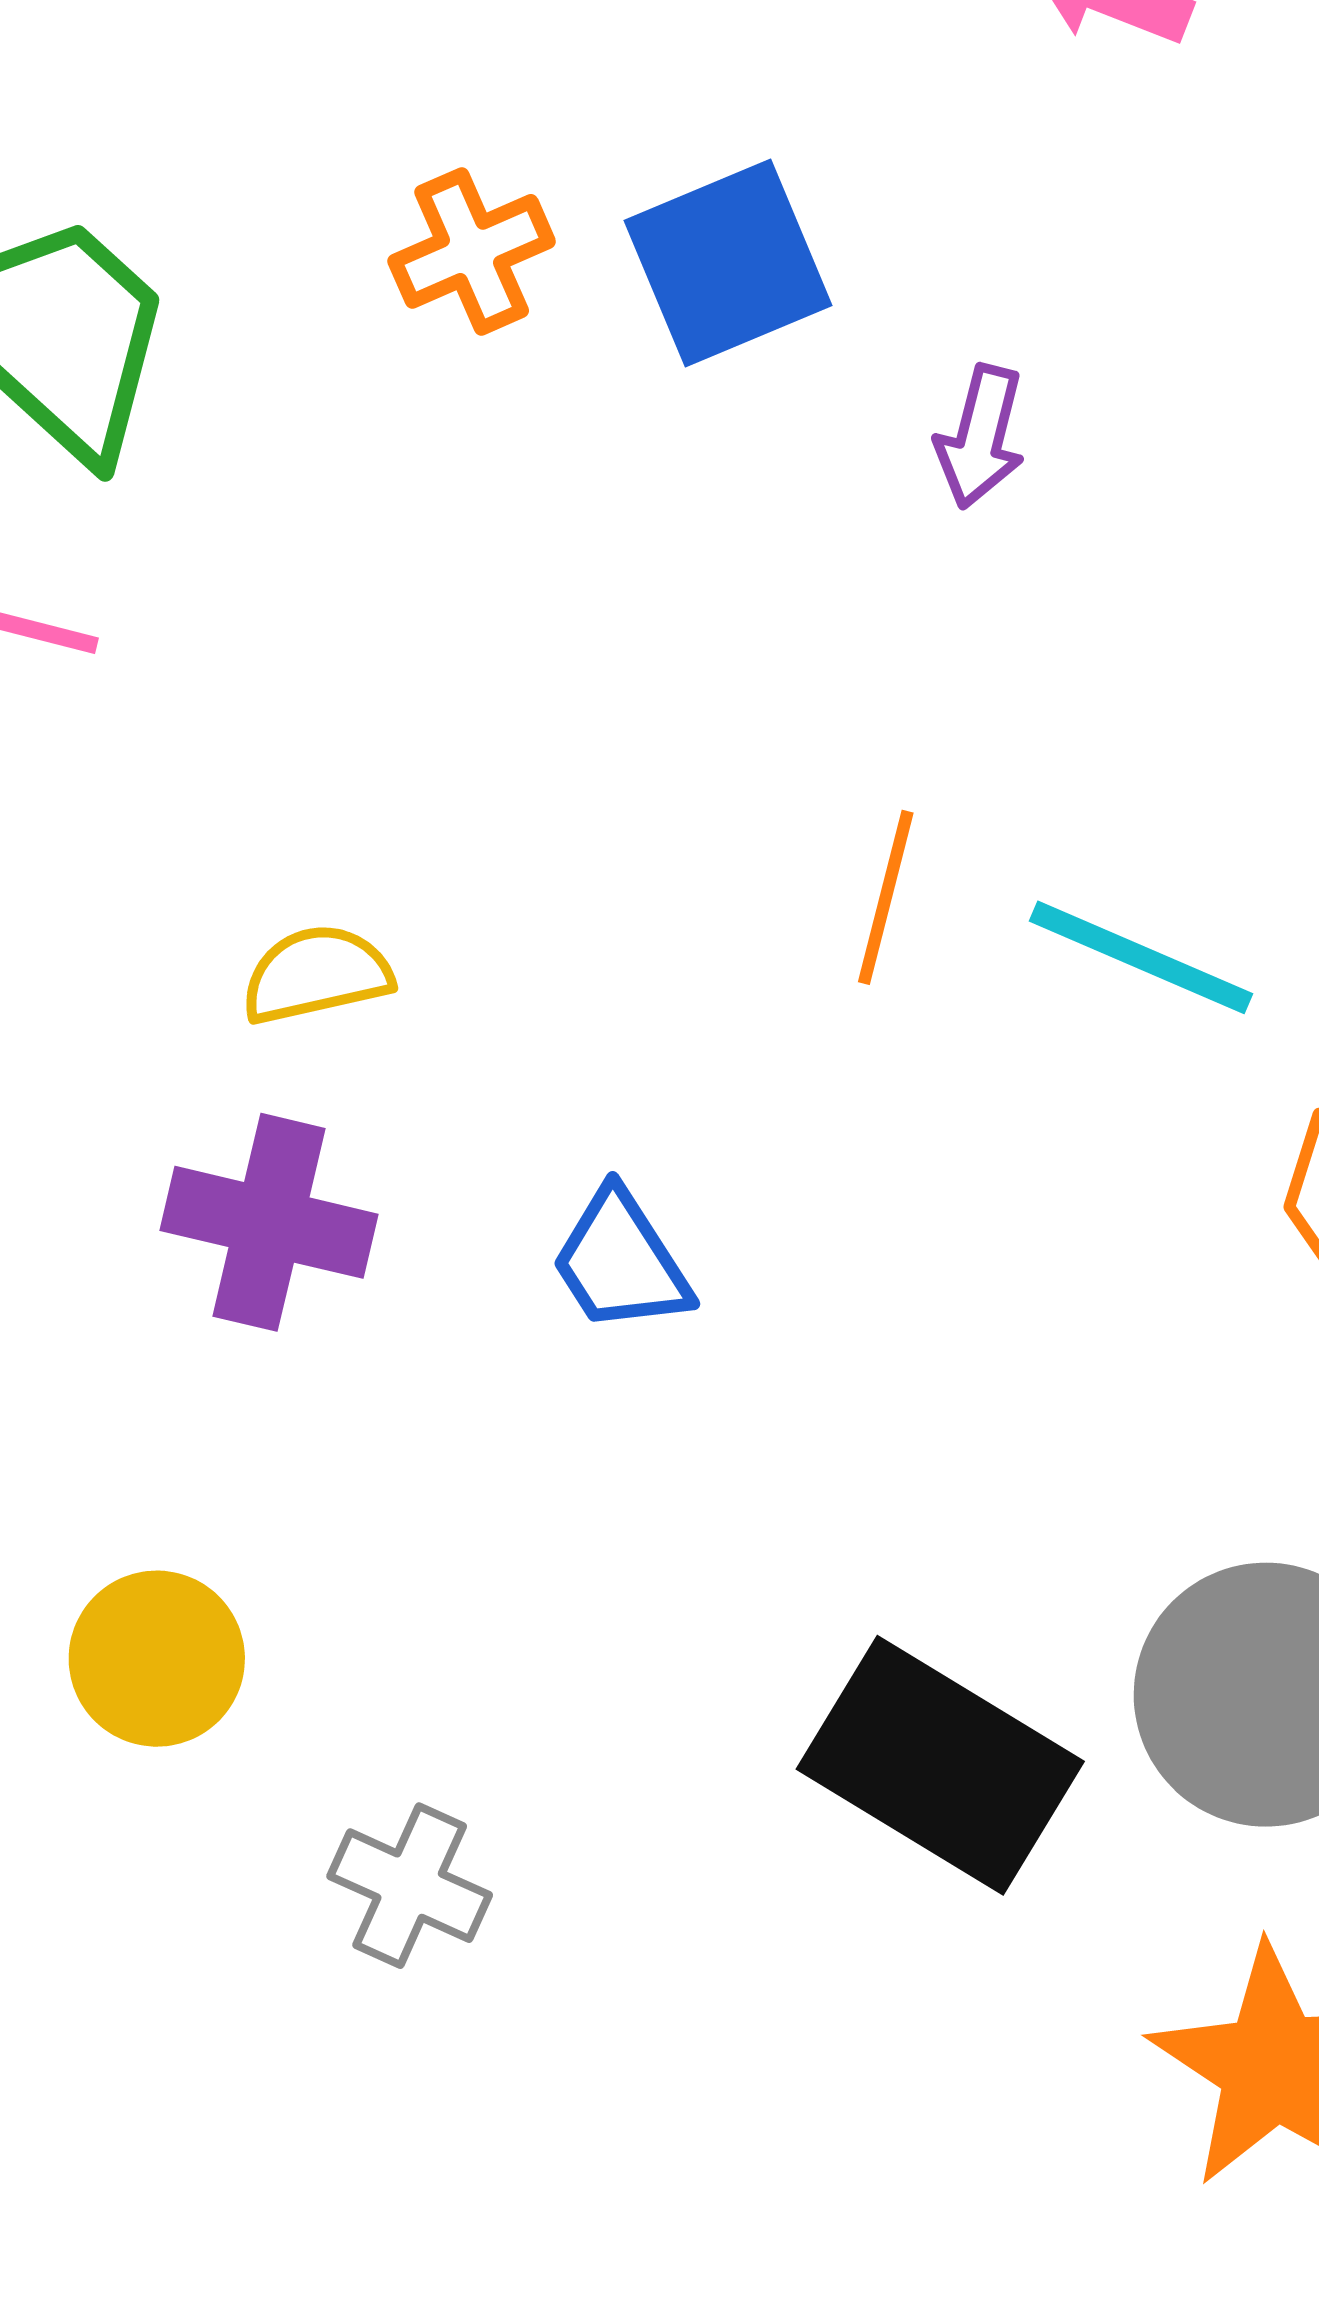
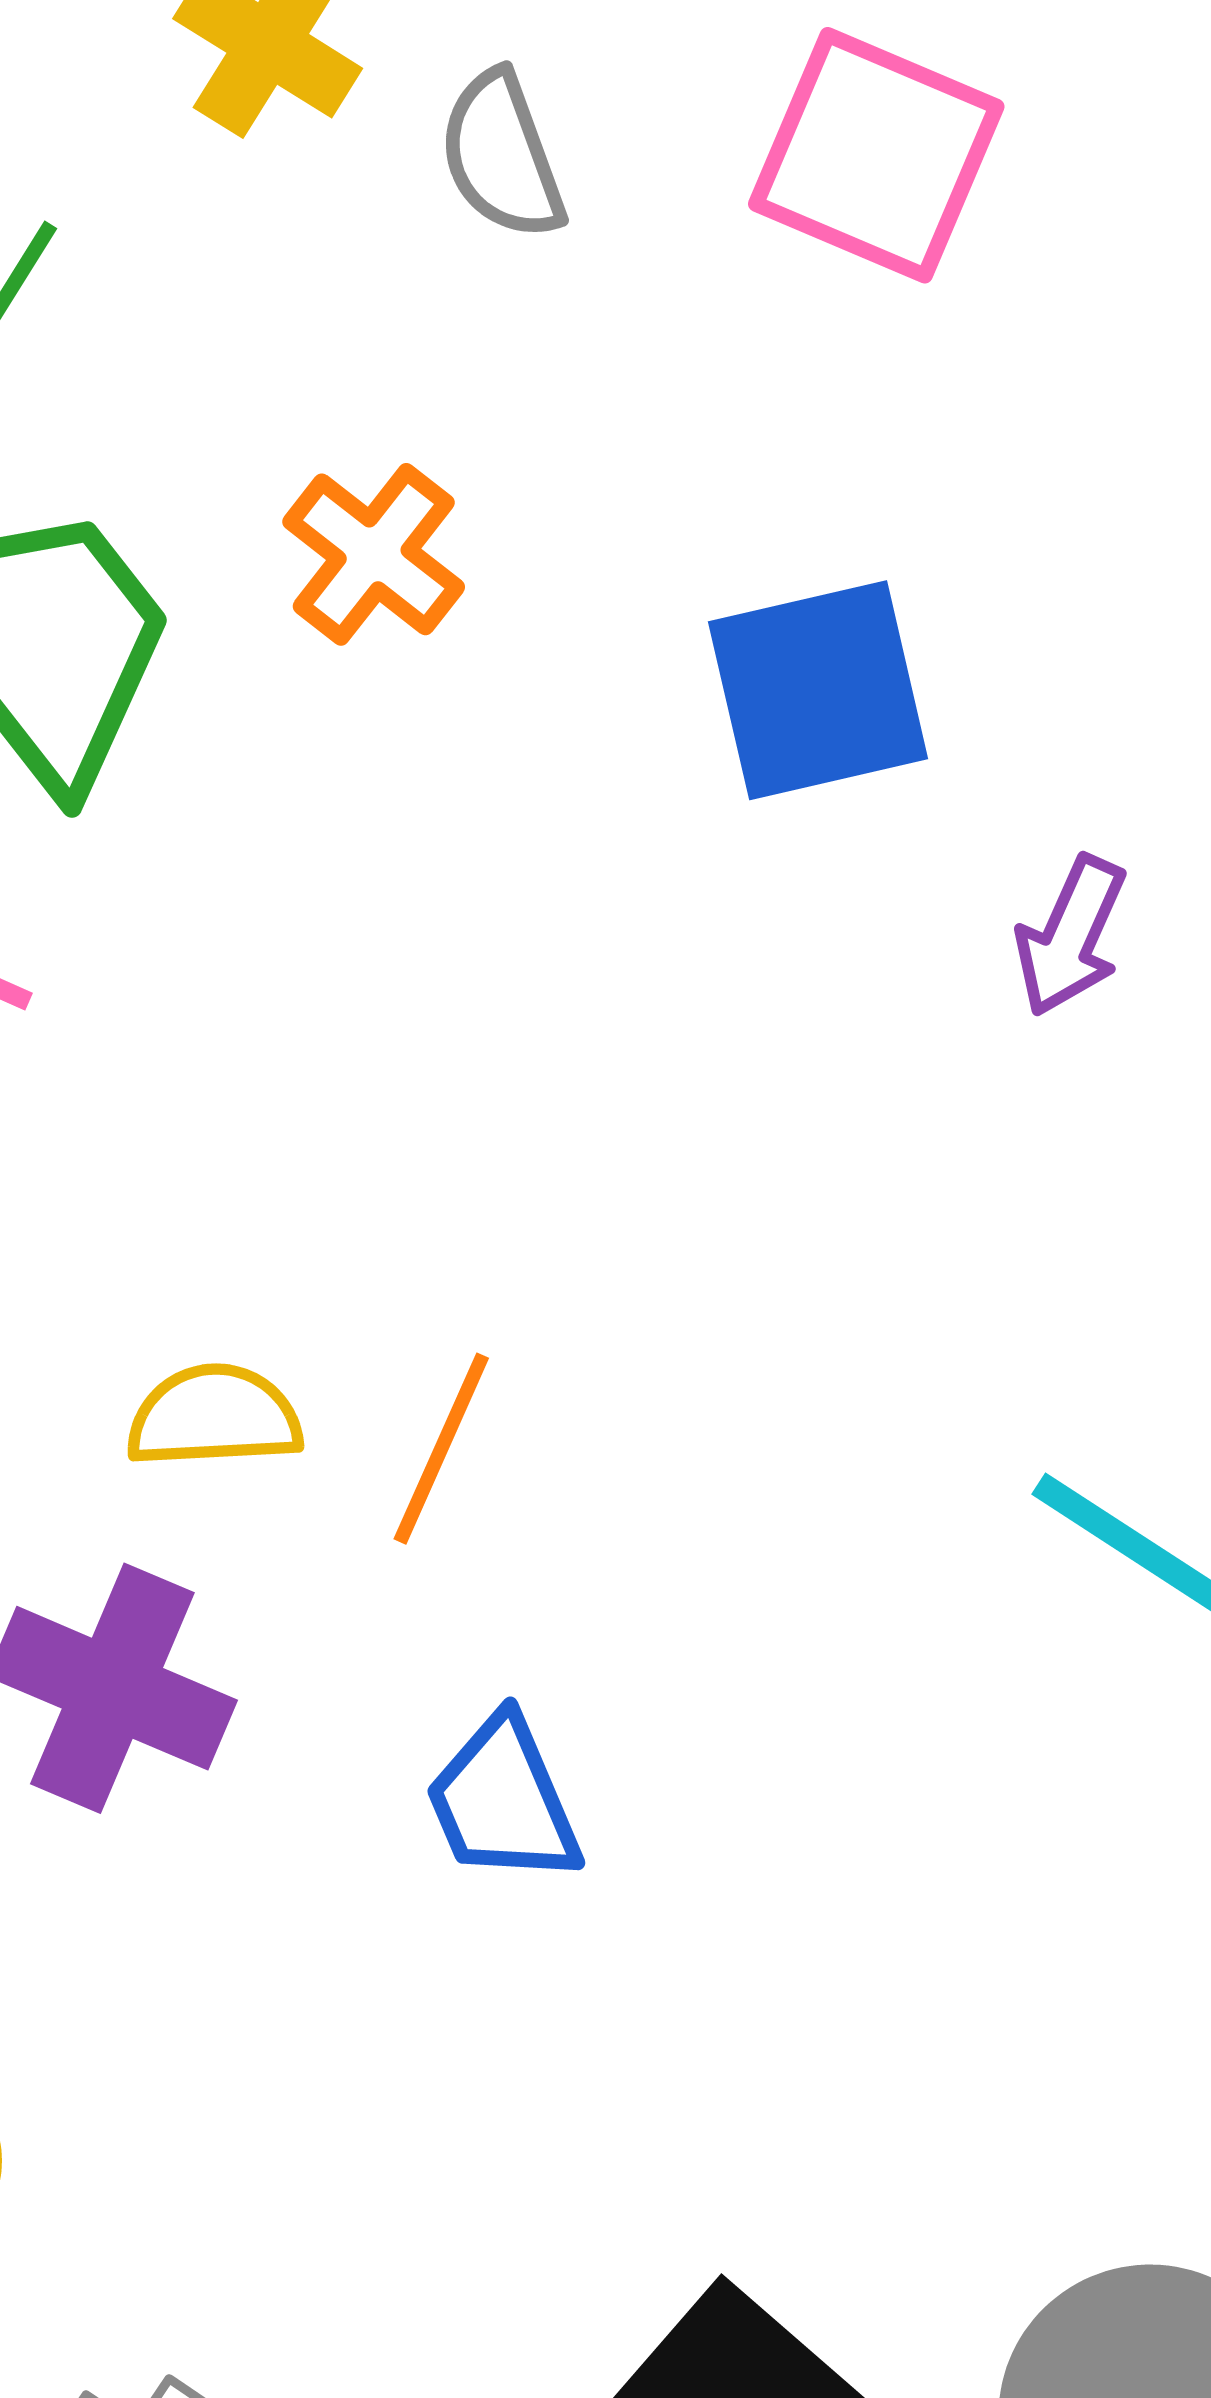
orange cross: (472, 251) -> (374, 554), moved, turned -38
orange line: (886, 897) -> (441, 1449), moved

